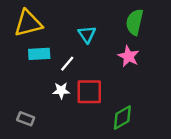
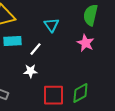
red square: (89, 92) -> (53, 95), moved

